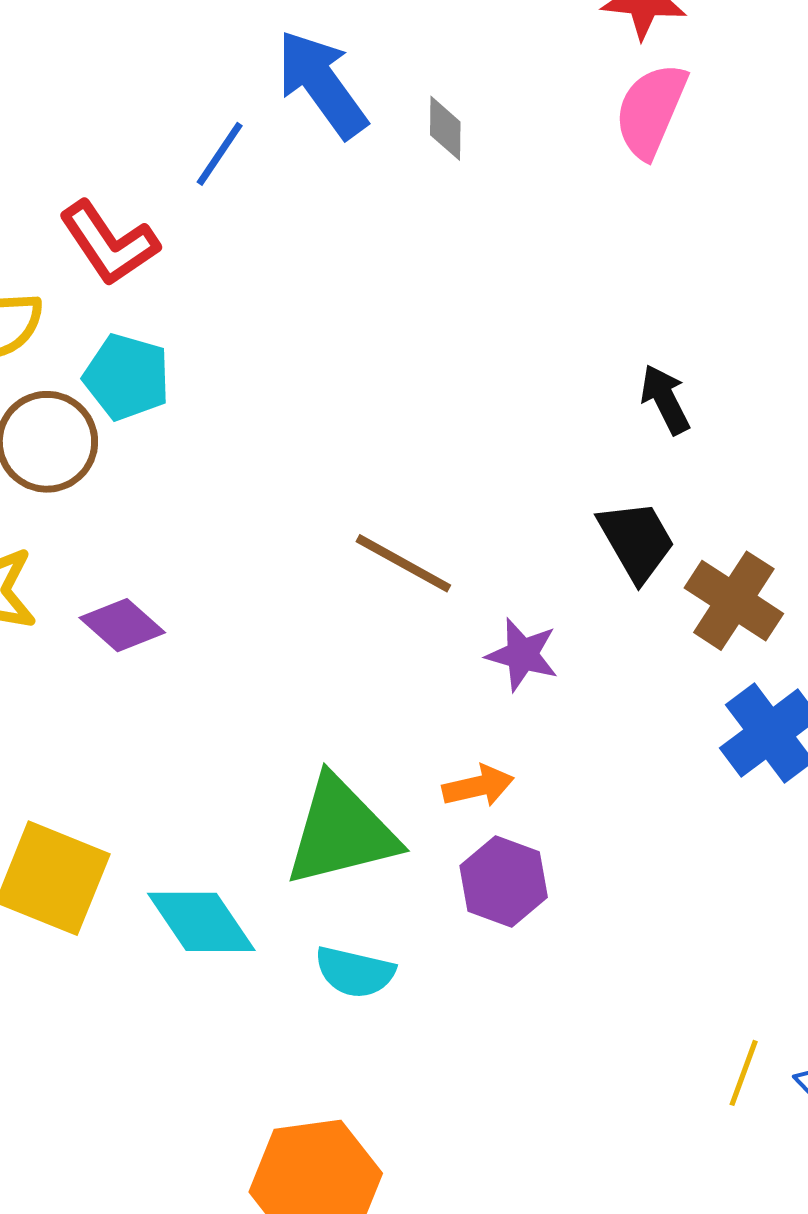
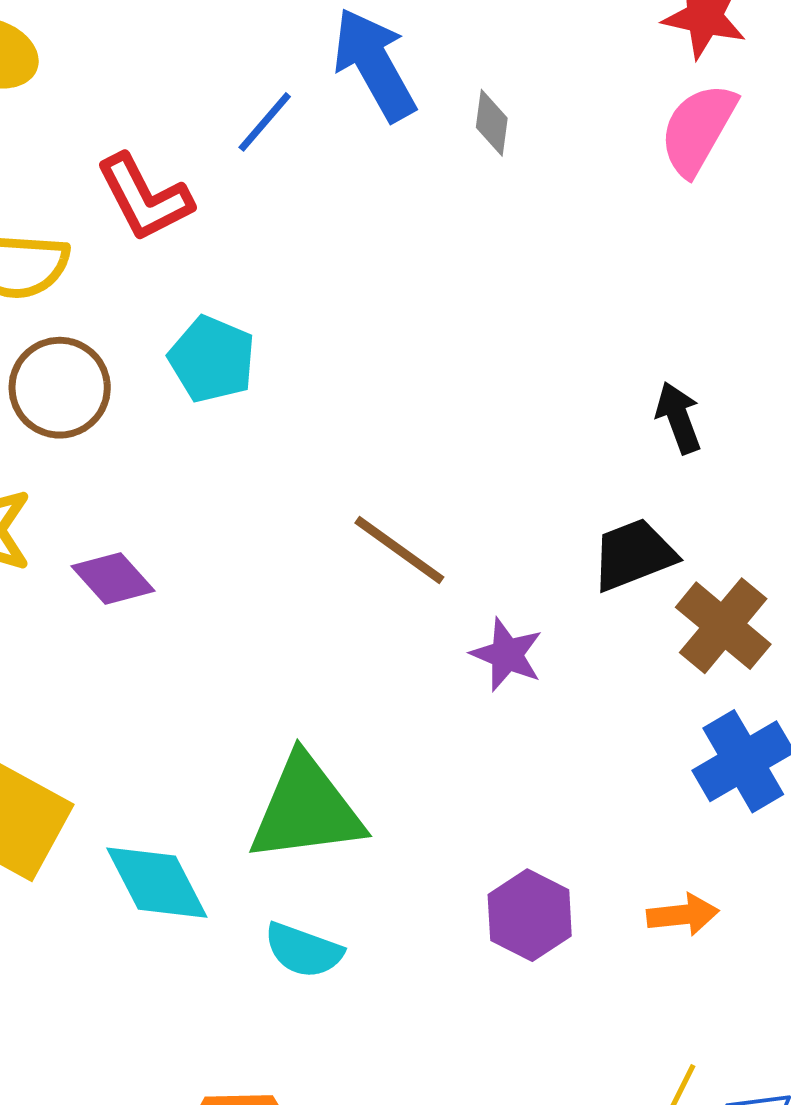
cyan pentagon: (127, 377) -> (212, 359), moved
black trapezoid: (636, 541) -> (634, 555), turned -88
orange arrow: (478, 786) -> (683, 915), moved
purple hexagon: (504, 881) -> (530, 915), moved

